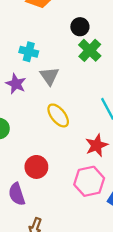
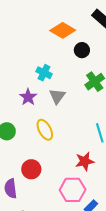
black circle: (80, 27) -> (82, 50), moved
yellow ellipse: (58, 115) -> (45, 130), moved

